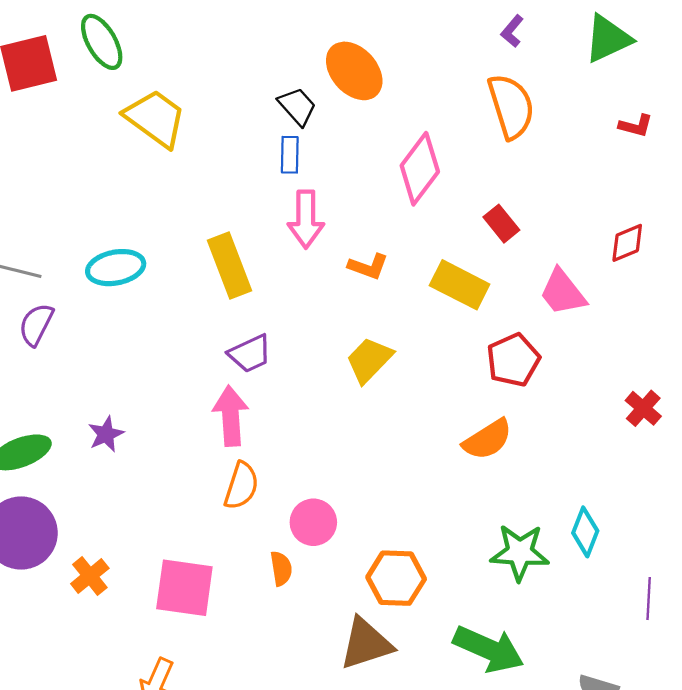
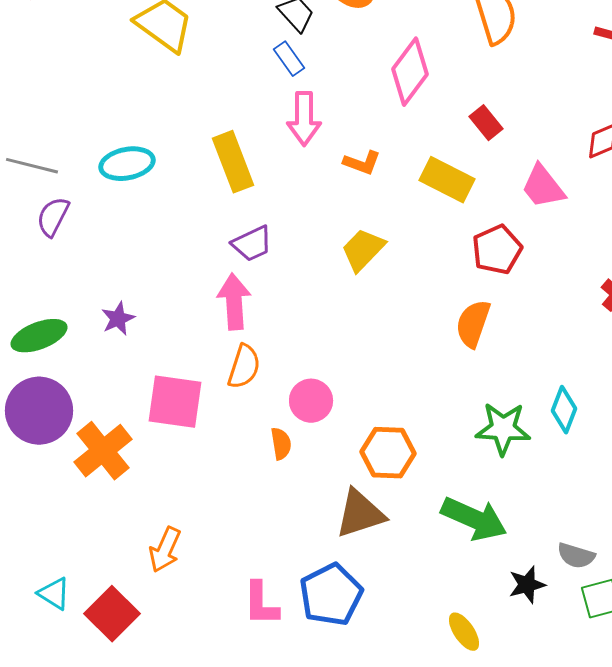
blue rectangle: (290, 155) -> (289, 59), turned -36
orange semicircle: (487, 440) -> (473, 324), turned 141
orange cross: (90, 576) -> (103, 451), size x1.6
pink square: (184, 588) -> (175, 402), moved

